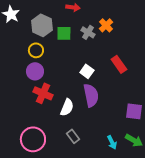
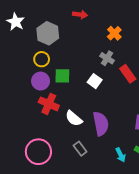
gray cross: (88, 32) -> (107, 58), moved
green square: (64, 33) -> (62, 76), moved
purple semicircle: (91, 95) -> (101, 124), moved
white semicircle: (67, 107) -> (74, 118), turned 108

